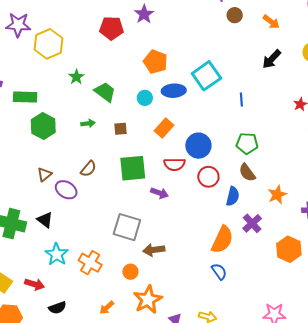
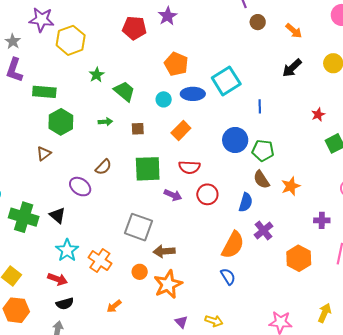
blue circle: (198, 146) -> (235, 140), moved
brown triangle: (44, 174) -> (44, 154), moved
red circle: (208, 177) -> (207, 194), moved
orange star: (277, 195) -> (291, 186), moved
red arrow: (35, 284) -> (57, 279), moved
orange star: (148, 300) -> (168, 284), moved

